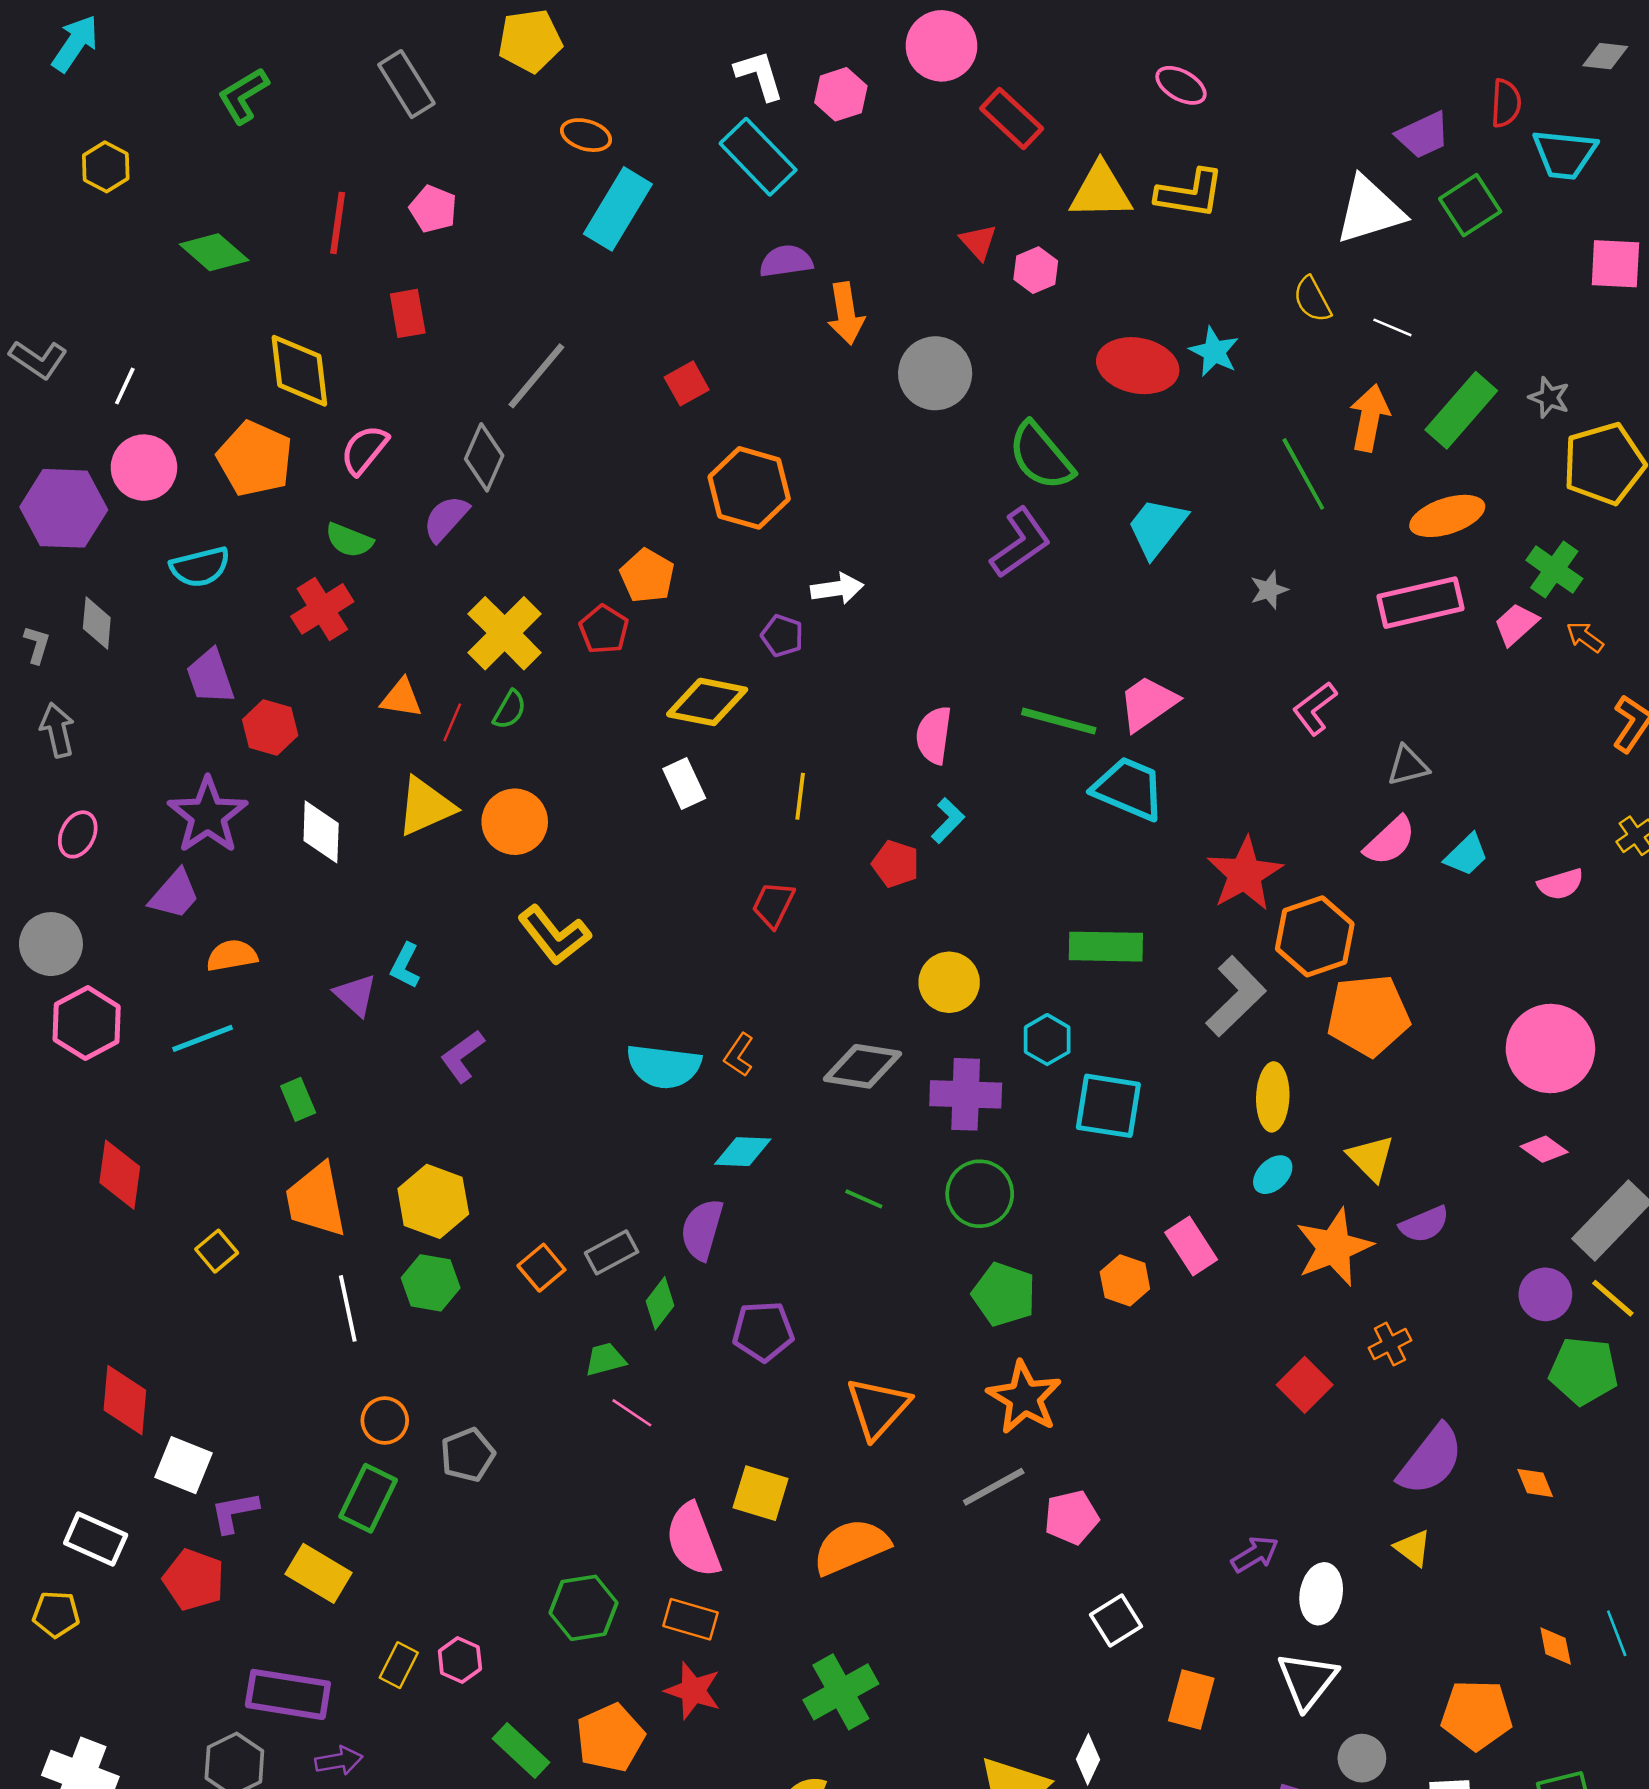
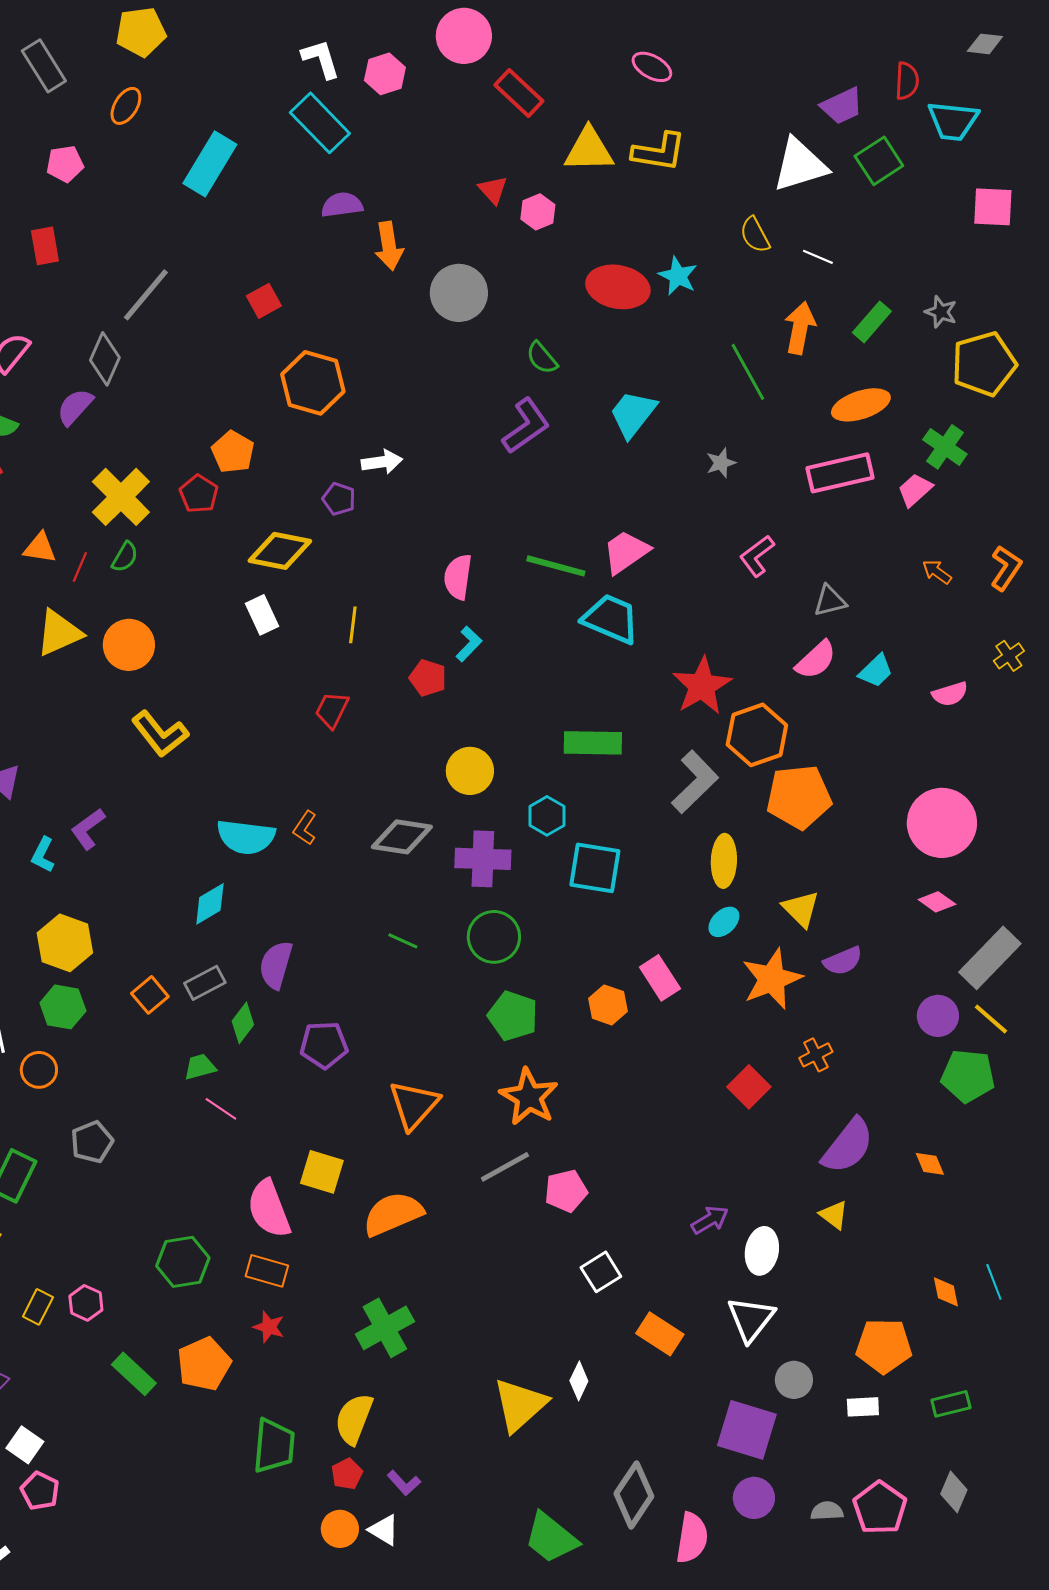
orange ellipse: (586, 135) -> (126, 106), moved, turned -75
pink pentagon: (433, 209) -> (65, 164), turned -30
green rectangle: (1461, 410) -> (872, 322), size x0.7
green semicircle: (1041, 456) -> (542, 358), size x0.6
orange arrow: (1585, 637) -> (937, 572), moved
cyan L-shape: (405, 966) -> (43, 855), moved
cyan diamond: (743, 1152) -> (210, 904), moved, turned -33
orange circle: (385, 1421) -> (39, 1070), moved
red star: (693, 1691) -> (269, 1327), size x0.7
orange rectangle: (1191, 1700) -> (660, 1334), turned -72

